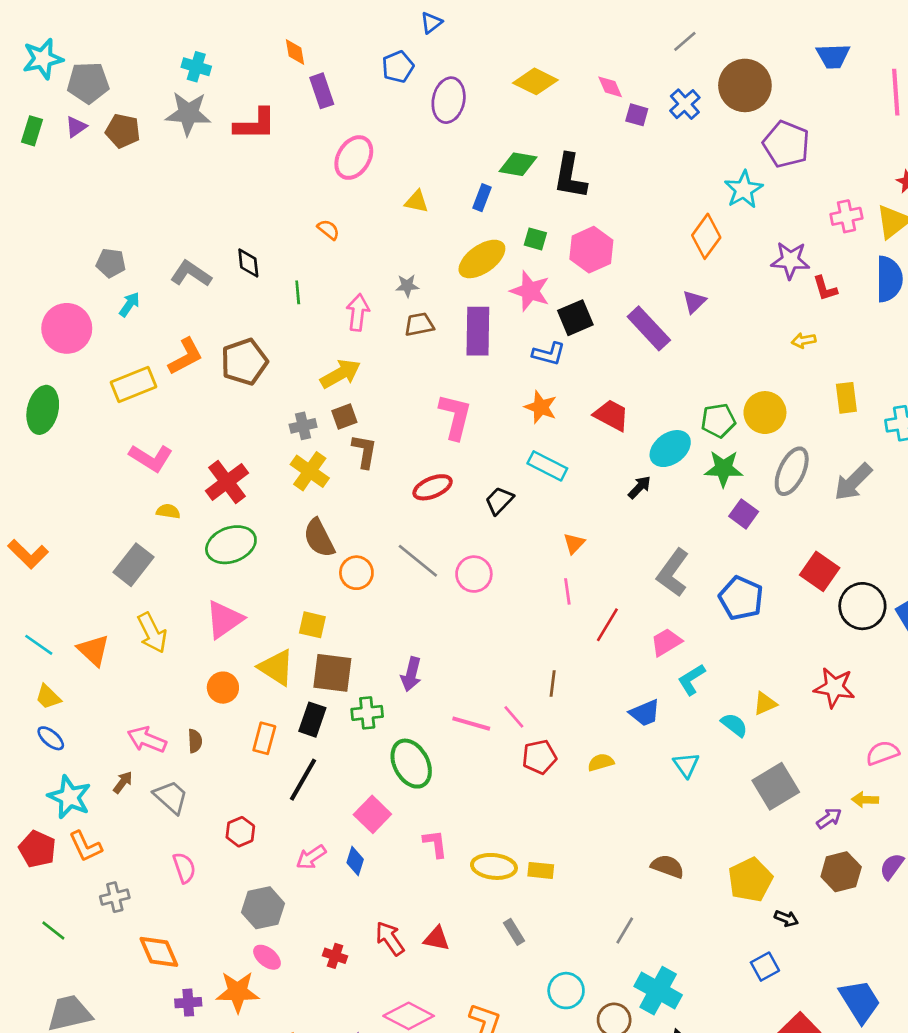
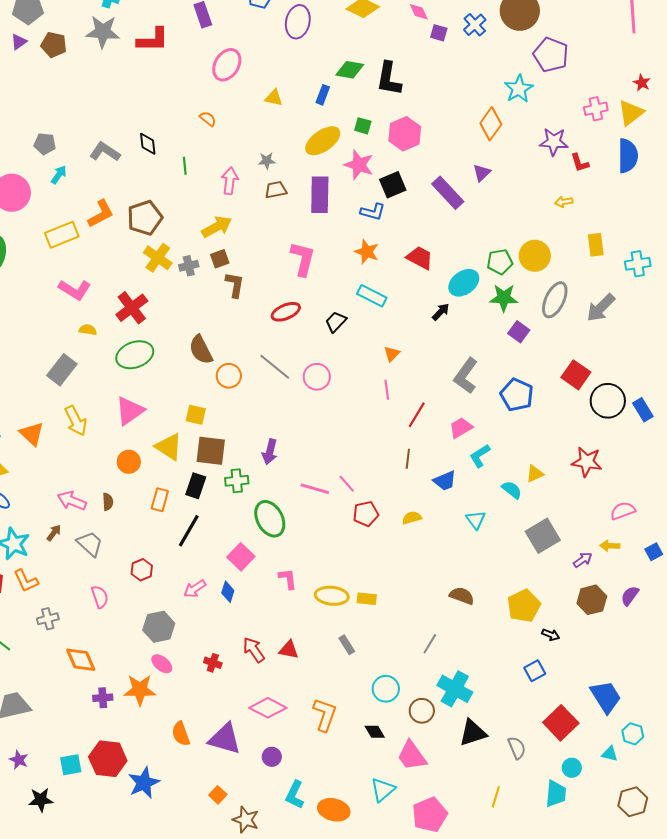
yellow cross: (310, 471) -> (158, 258), moved
brown line: (553, 684) -> (408, 459), moved

